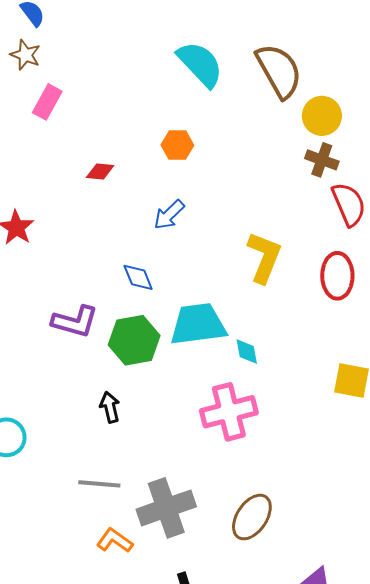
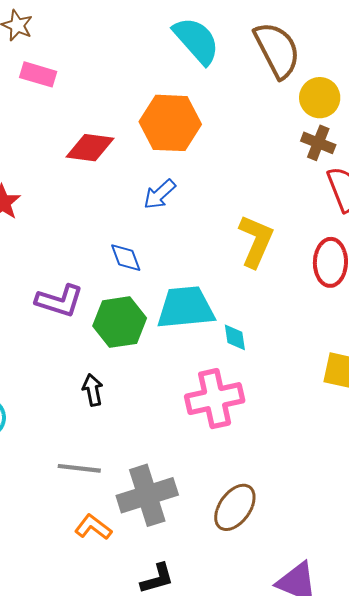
pink rectangle: (47, 102) -> (38, 74), turned 76
orange hexagon: (177, 145) -> (170, 123), size x1.8
red diamond: (100, 171) -> (90, 148), size x1.6

